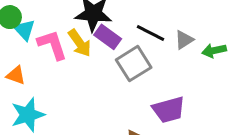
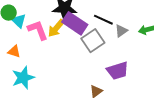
purple rectangle: (108, 37) -> (75, 23), size x1.4
gray triangle: (184, 40) -> (121, 31), moved
yellow arrow: (80, 43) -> (56, 28), turned 78

